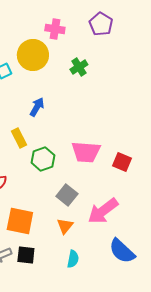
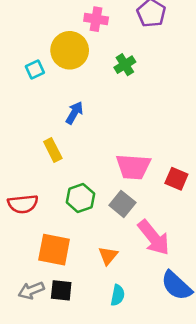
green hexagon: (43, 159) -> (80, 198), moved
gray square: (67, 195) -> (122, 204), moved
pink arrow: (103, 211) -> (154, 238), turned -92

